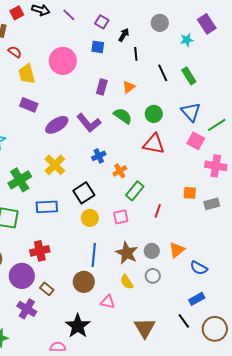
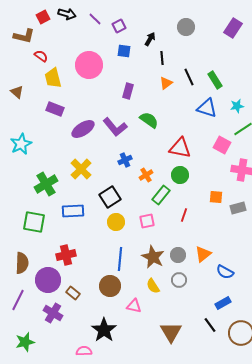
purple square: (102, 22) -> (119, 26), moved, turned 32
purple rectangle: (207, 24) -> (233, 28), turned 66
cyan star: (187, 40) -> (237, 106), moved
orange triangle: (129, 87) -> (166, 83), moved
blue triangle: (191, 112) -> (207, 108), moved, turned -30
green circle: (154, 114) -> (180, 175), moved

